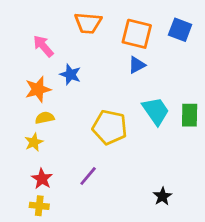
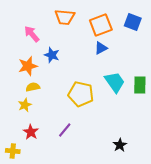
orange square: (137, 34) -> (101, 25), turned -35
yellow cross: (39, 206) -> (13, 151), moved

